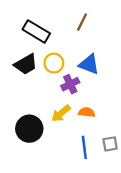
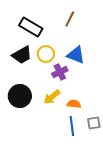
orange semicircle: (87, 112) -> (74, 104), moved
black circle: (29, 129) -> (20, 96), moved

